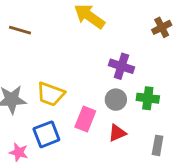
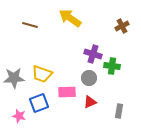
brown line: (20, 30) -> (30, 25), moved
green cross: (148, 98) -> (112, 66), moved
pink rectangle: (85, 119) -> (67, 92), turned 66

